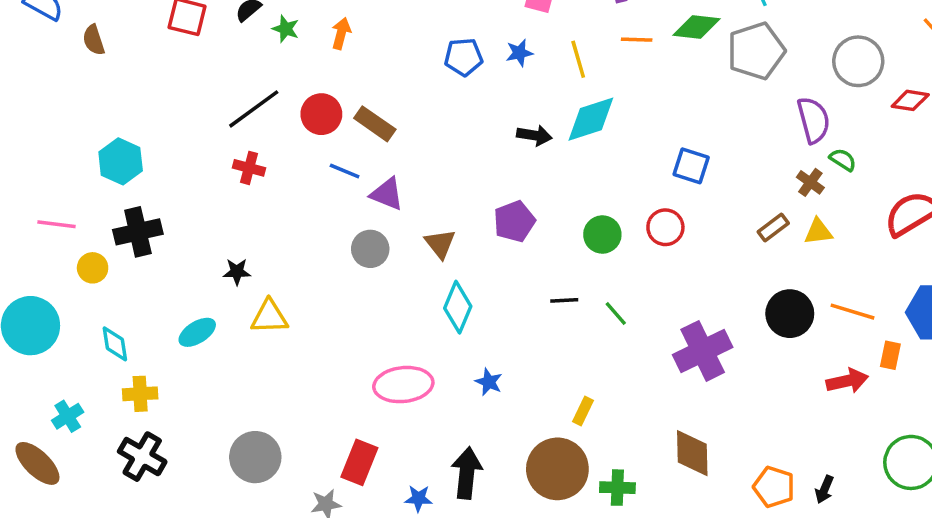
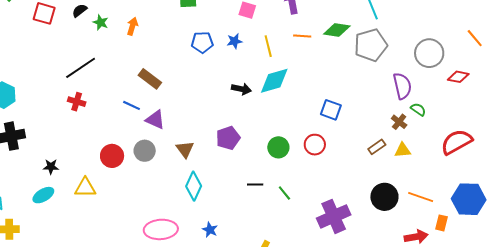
red circle: (321, 114) -> (112, 156), moved
black star: (237, 272) -> (51, 167), moved

